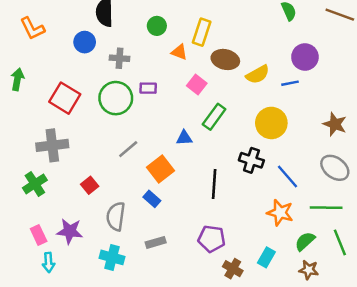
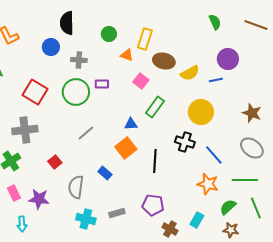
orange square: (161, 169) -> (126, 148), moved
pink rectangle: (39, 235) -> (14, 193), moved
gray rectangle: (156, 242) -> (117, 213), moved
cyan cross: (112, 257) -> (86, 219), moved

